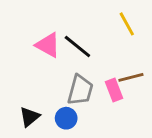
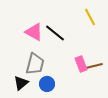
brown line: (131, 77) -> (94, 66), moved
gray trapezoid: (80, 90) -> (35, 64), moved

